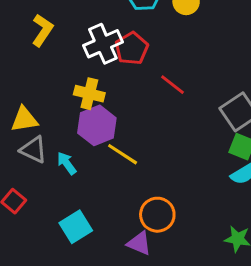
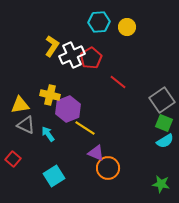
yellow L-shape: (42, 30) -> (52, 46), moved
yellow cross: (89, 94) -> (50, 95), moved
purple triangle: (139, 243) -> (96, 153), moved

